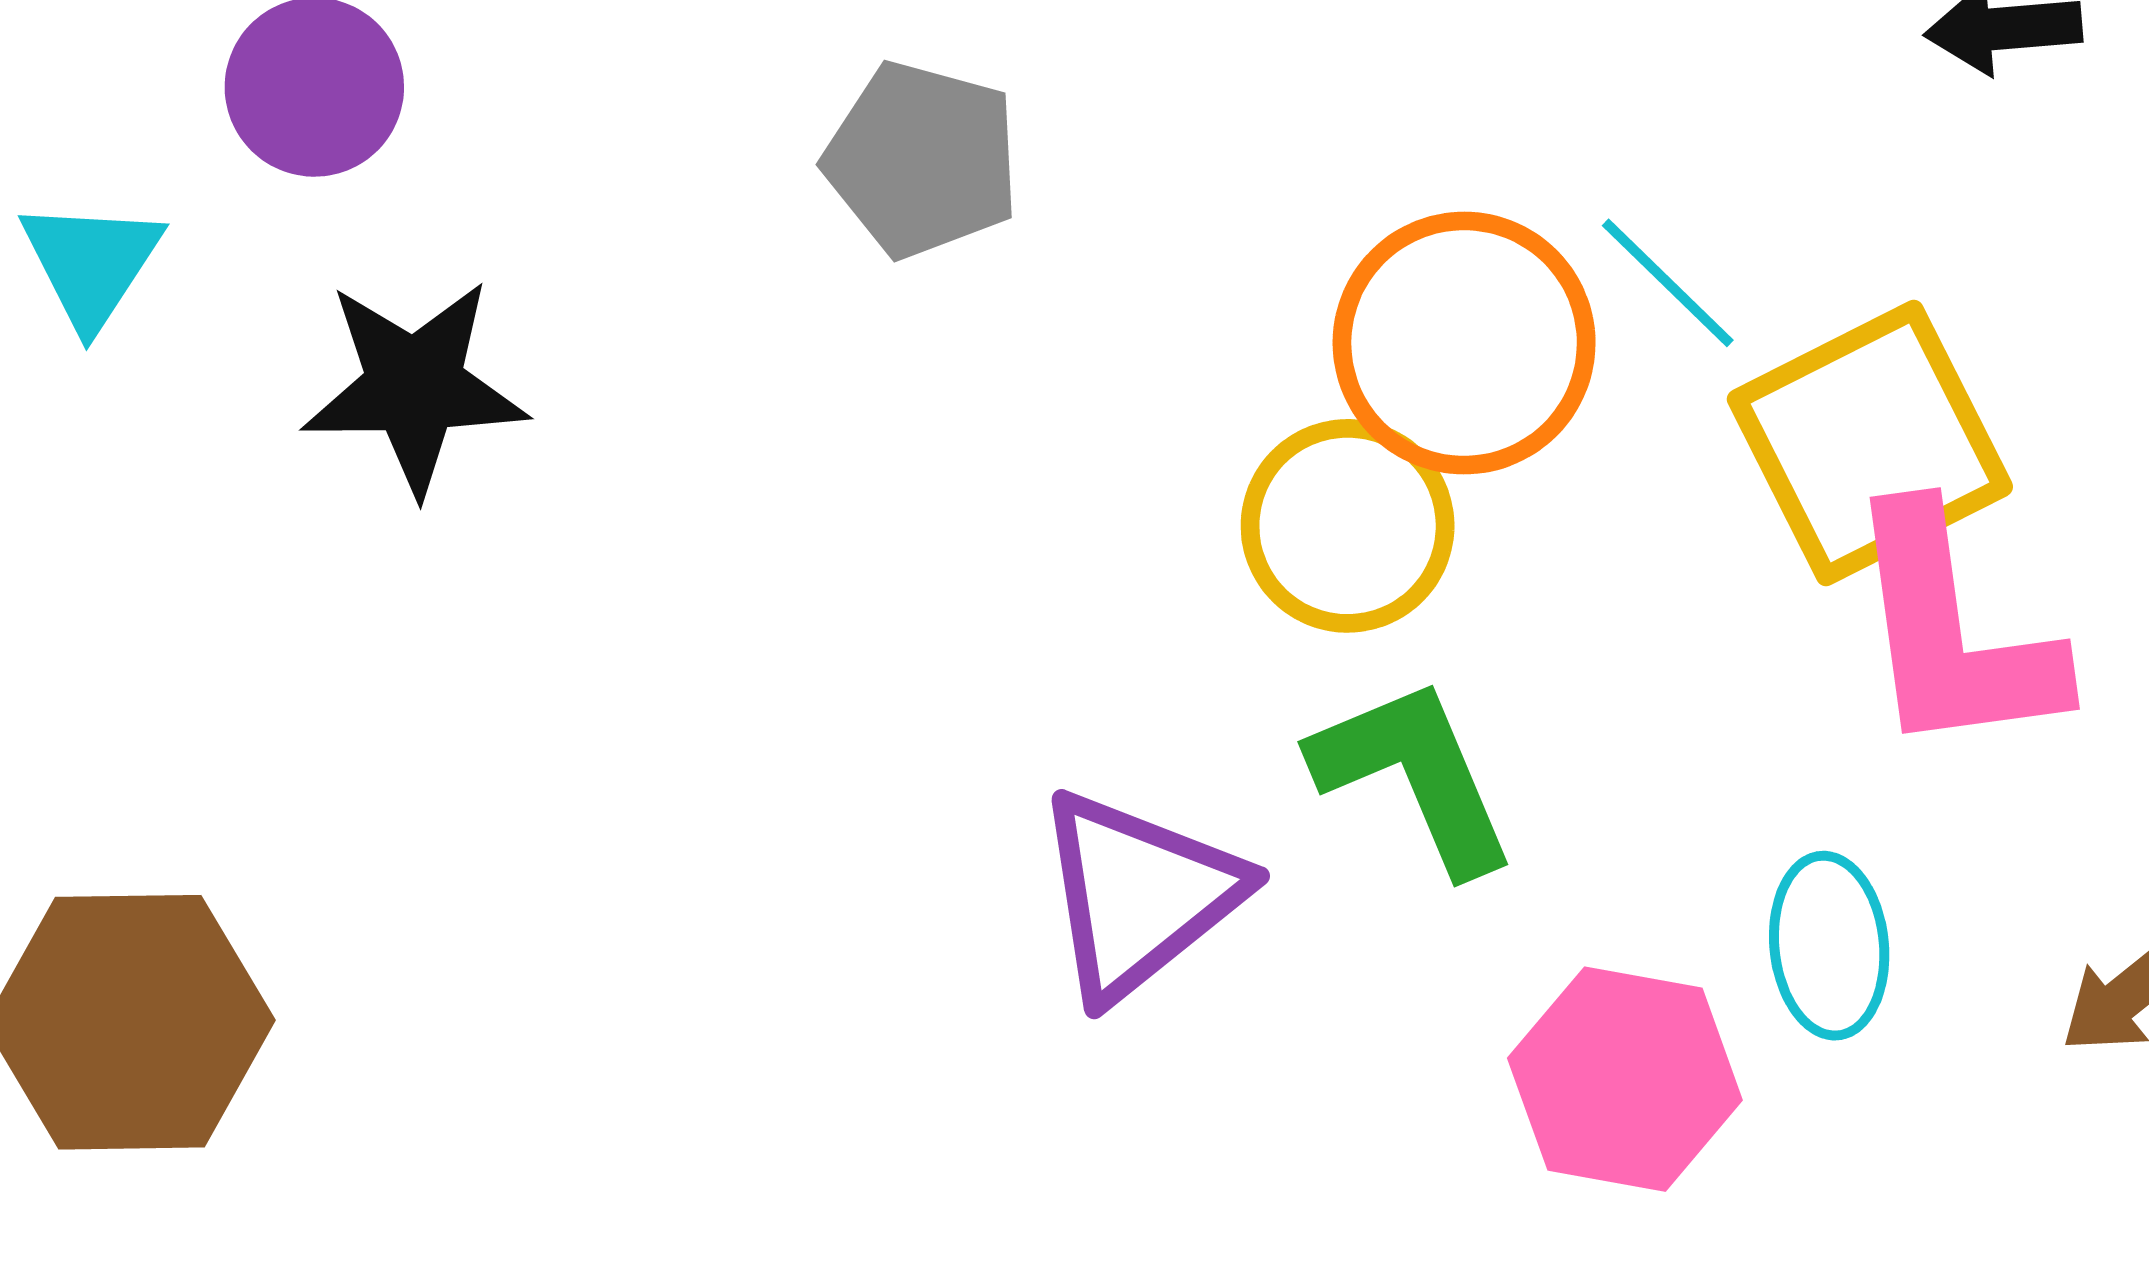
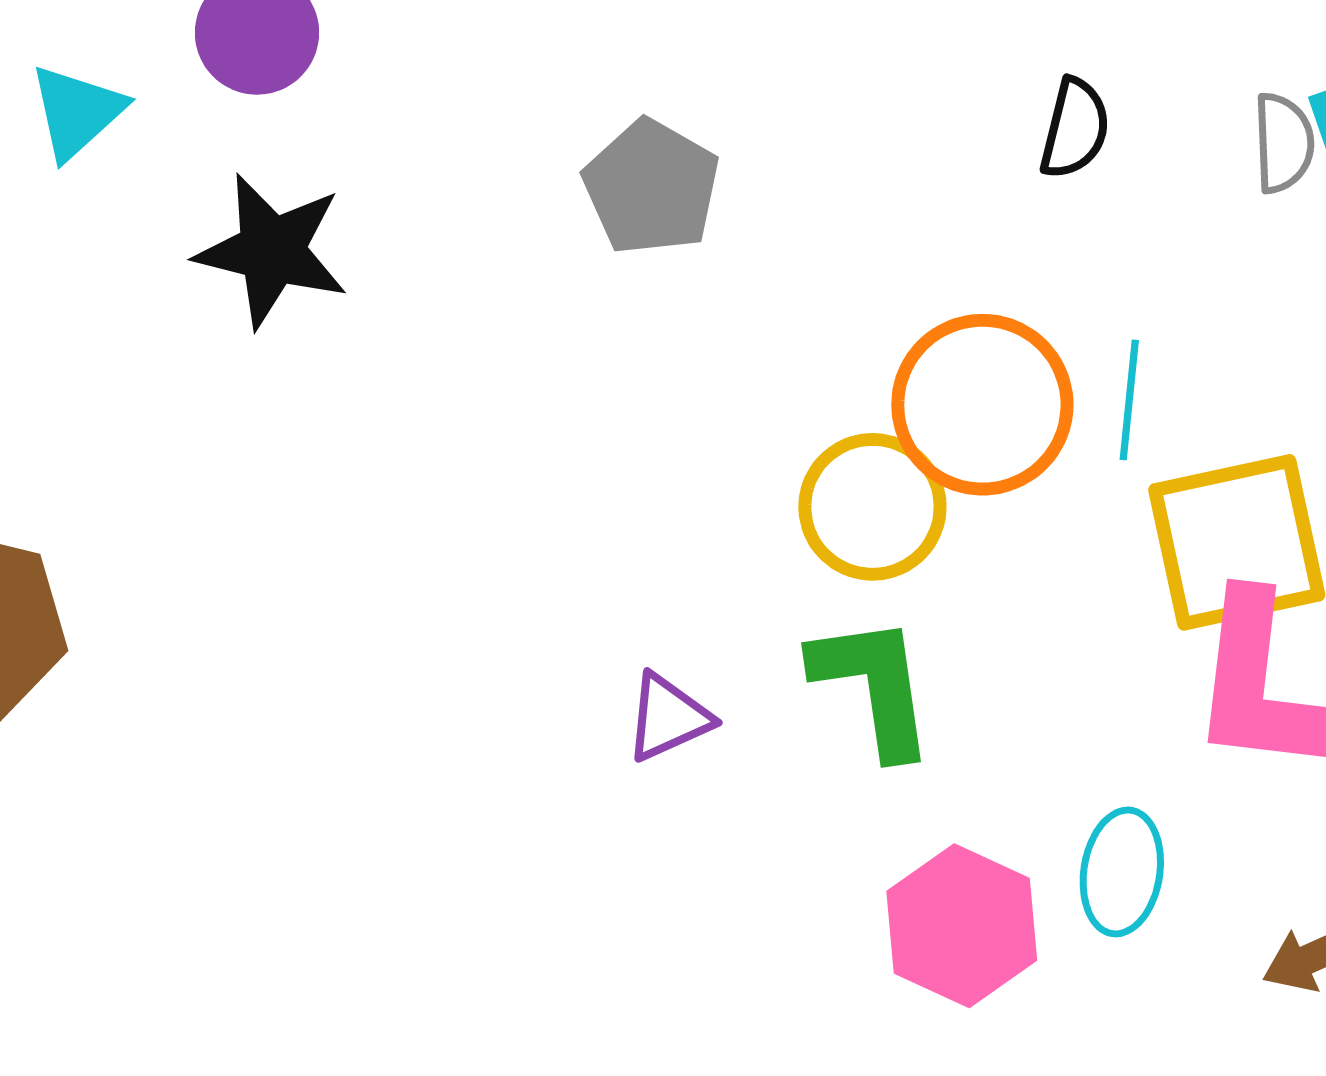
cyan line: (1668, 283) -> (1129, 400), turned 37
purple triangle: (1139, 895) -> (668, 717), size x0.6

